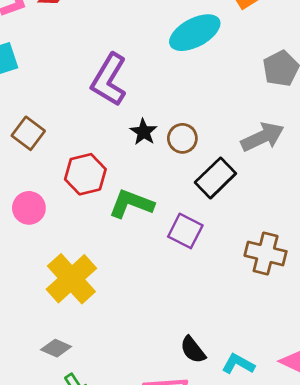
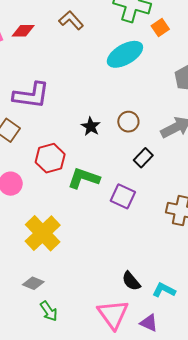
purple L-shape: (109, 80) -> (31, 95), moved, turned -111
brown circle: (182, 138) -> (128, 122), moved
black rectangle: (215, 178) -> (143, 158), size x0.7

